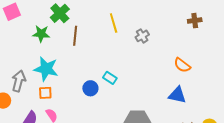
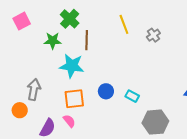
cyan star: (46, 69) -> (72, 66), moved
cyan rectangle: (110, 78) -> (132, 96), moved
orange square: (45, 93) -> (74, 99), moved, size x1.5

